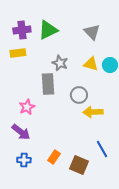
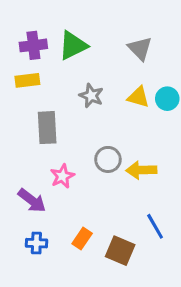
gray rectangle: (48, 84) -> (47, 128), moved
gray circle: (79, 95) -> (108, 159), moved
pink star: (27, 107) -> (62, 176), moved

